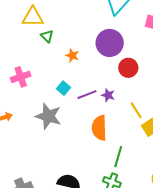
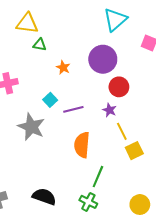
green triangle: (47, 36) -> (40, 45), turned -40
purple star: (108, 95) -> (110, 110), moved

